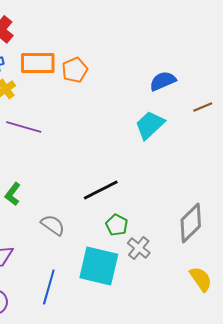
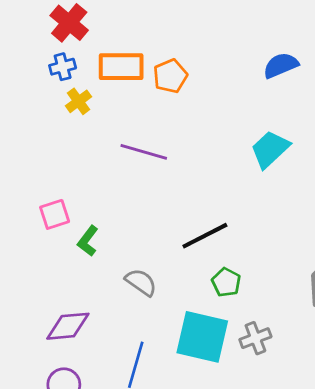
blue semicircle: (163, 81) -> (281, 65), moved
purple line: (24, 127) -> (144, 152), moved
gray cross: (139, 248) -> (255, 338), moved, turned 30

